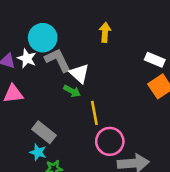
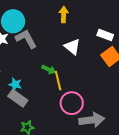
white triangle: (79, 73) -> (72, 47), moved
green arrow: (72, 91) -> (49, 70), moved
cyan star: (38, 152) -> (15, 84), moved

